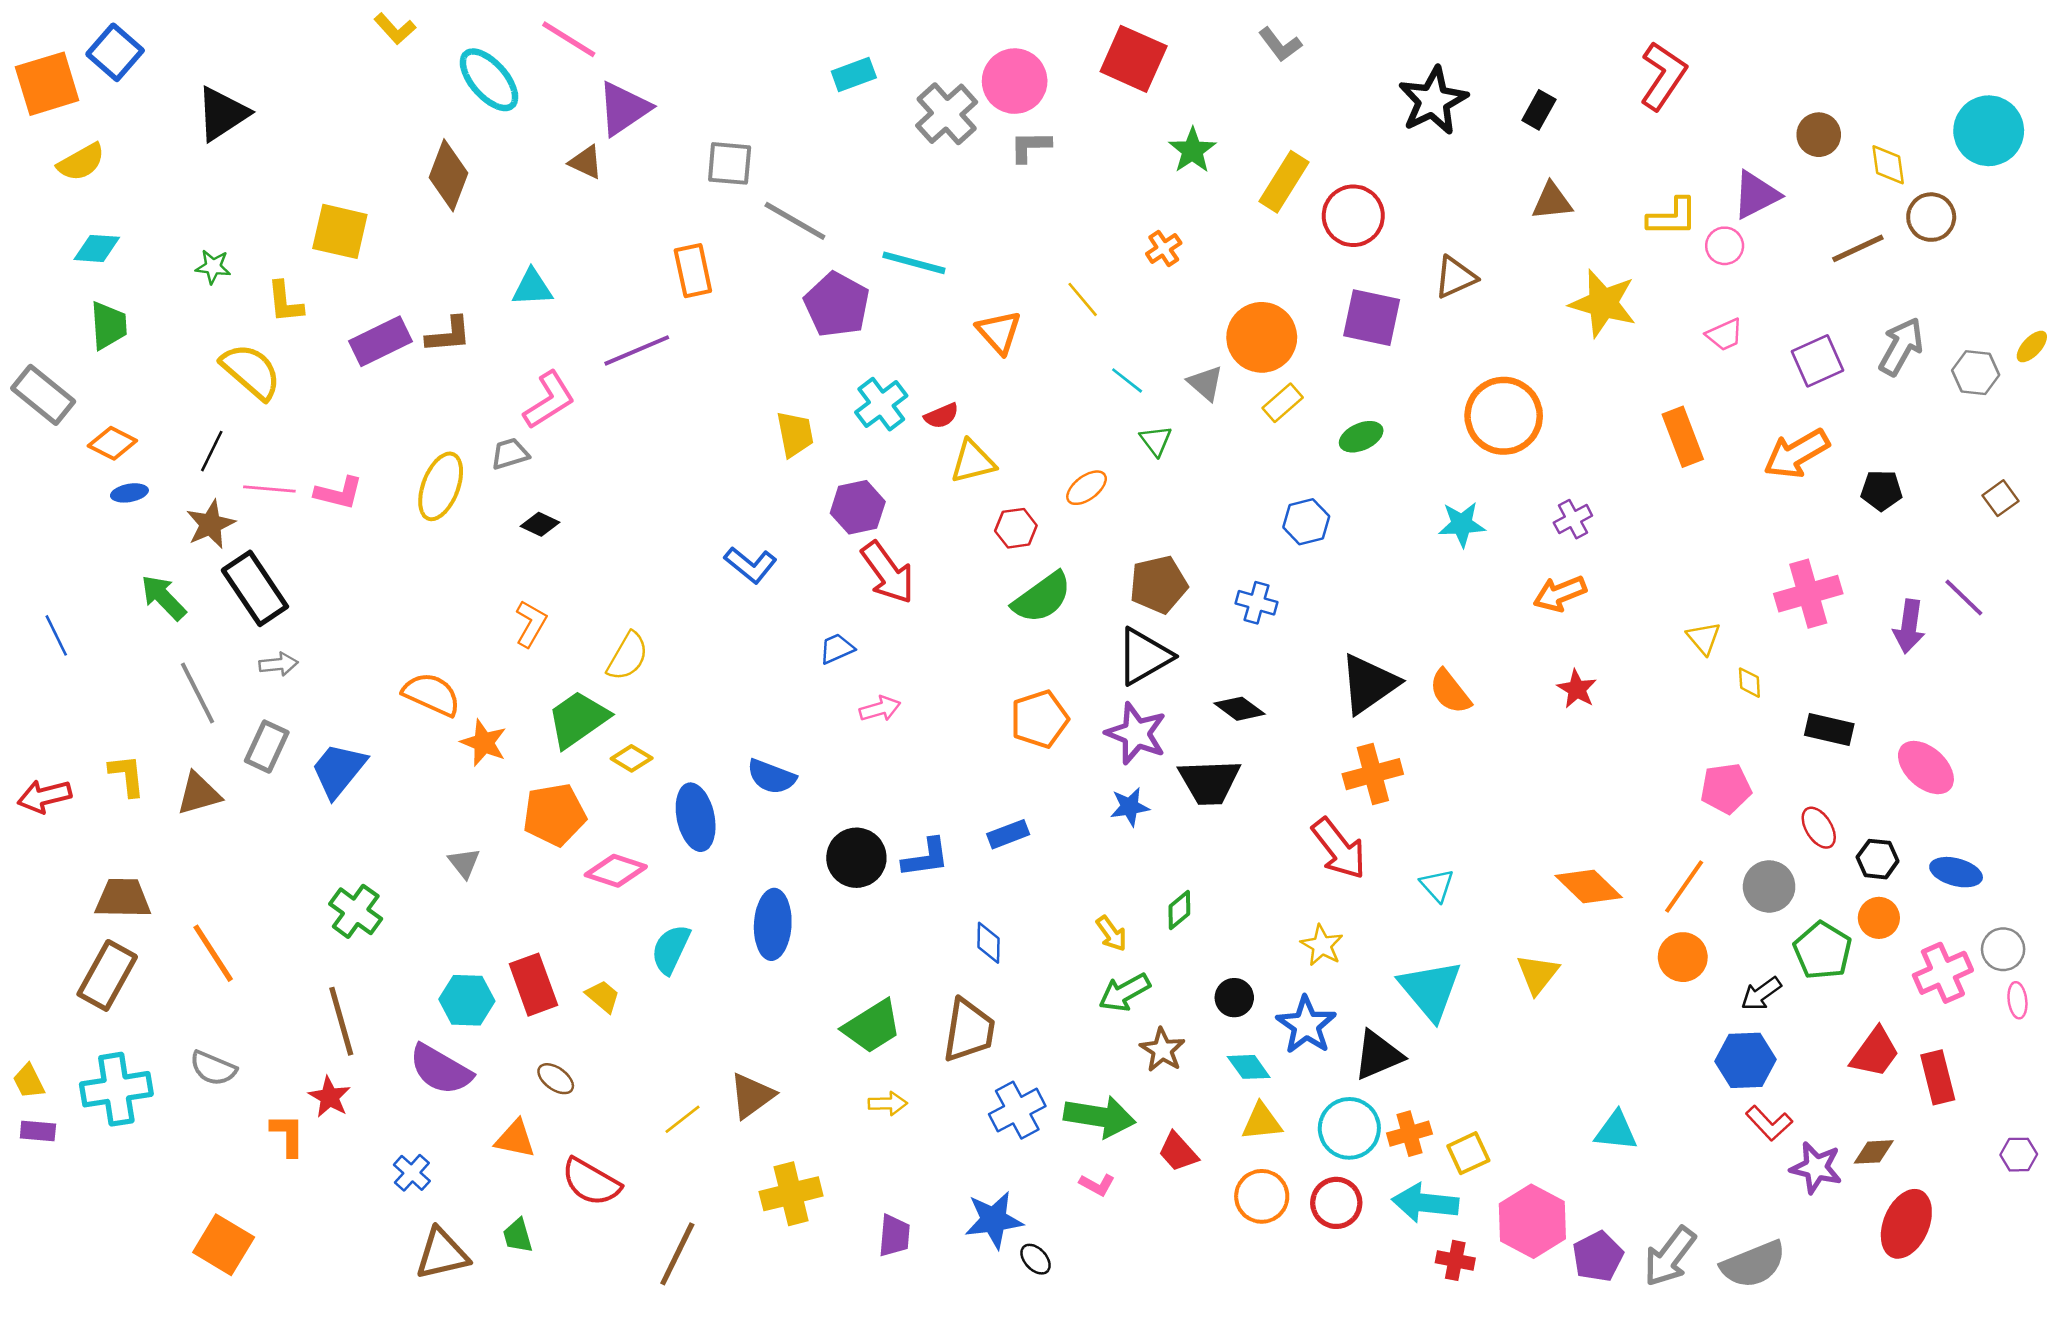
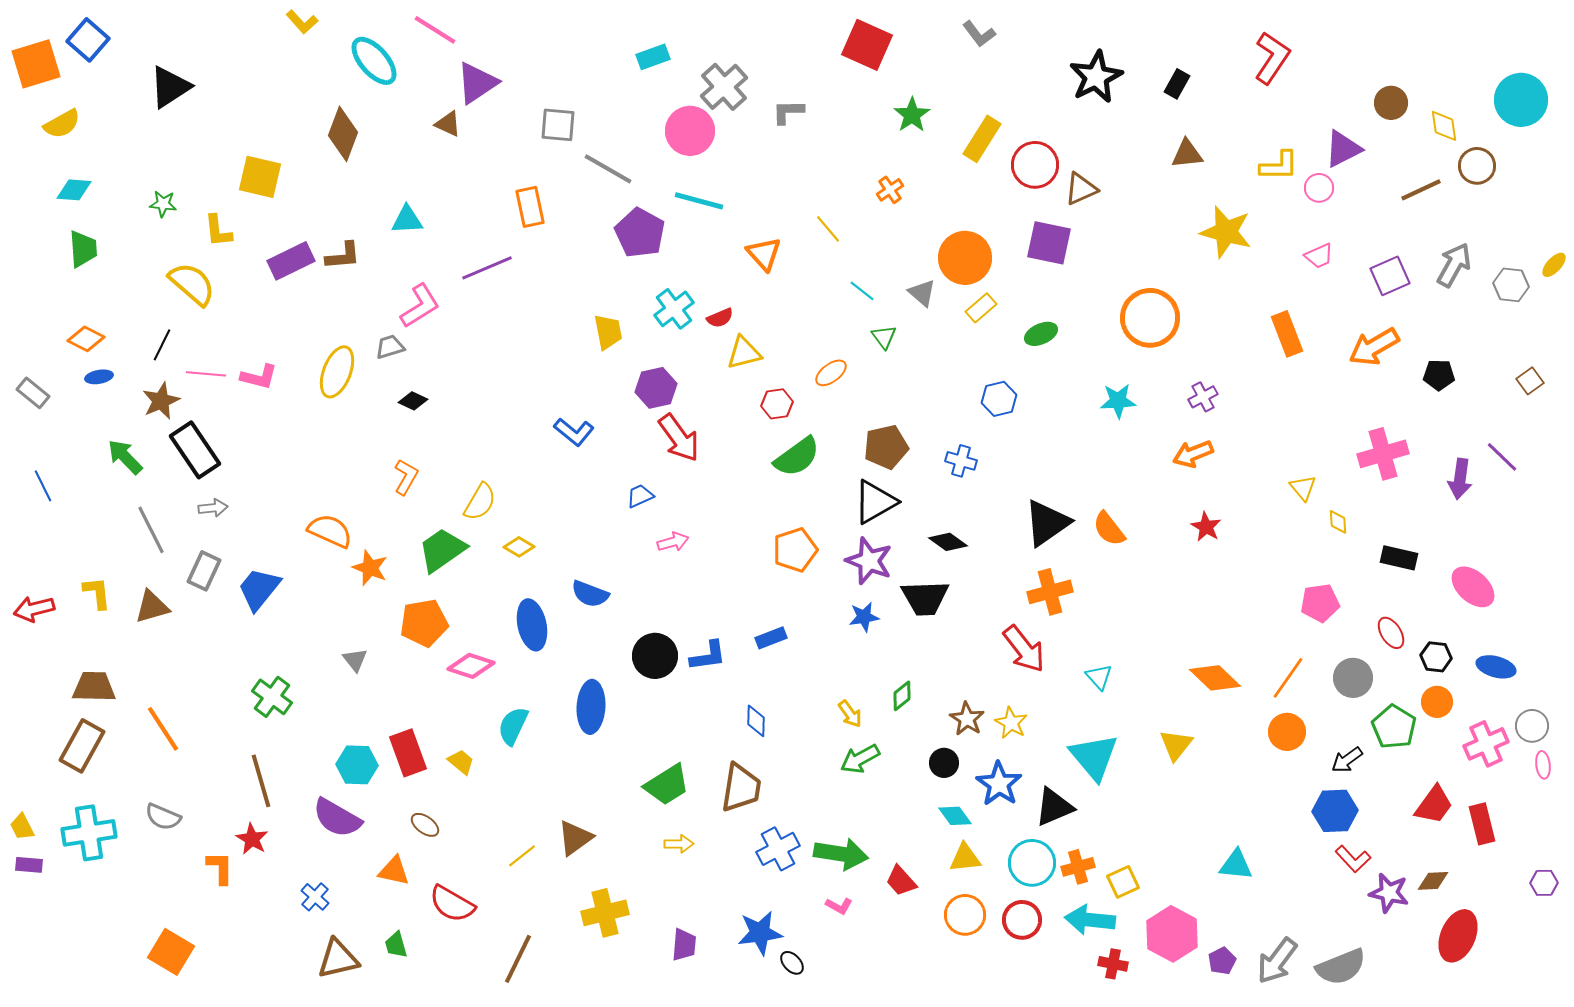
pink circle: (1015, 81) -> (690, 131), moved
brown triangle: (1455, 277) -> (1081, 189), moved
gray rectangle: (43, 395) -> (33, 393), moved, size x0.7
yellow diamond: (632, 758) -> (519, 547), moved
brown star: (1162, 1050) -> (967, 719), moved
purple pentagon: (1598, 1257) -> (1222, 961), size x0.7

